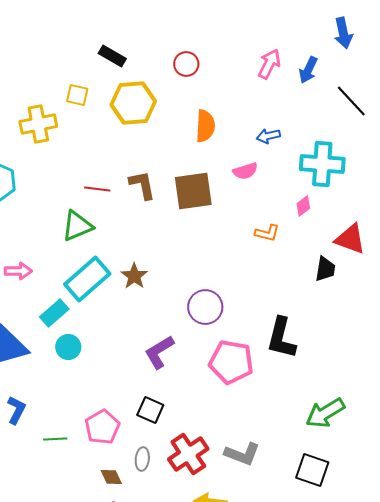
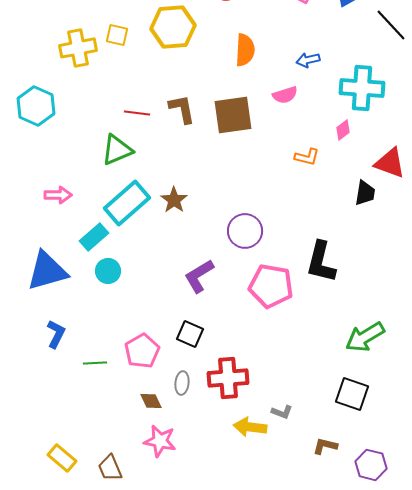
yellow square: (77, 95) -> (117, 35), moved
red cross: (188, 454) -> (228, 378), turned 30
gray L-shape: (242, 454) -> (282, 412), moved, size x0.6

